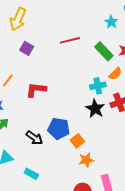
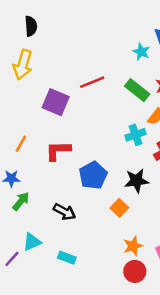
purple square: (27, 48) -> (56, 102), moved, size x1.5
black star: (95, 109) -> (137, 181), moved, turned -30
blue pentagon: (59, 129) -> (93, 175), moved, turned -30
orange star: (86, 160) -> (133, 246), moved

